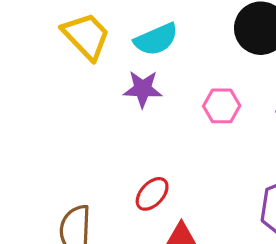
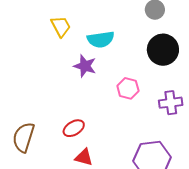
yellow trapezoid: (86, 36) -> (61, 26), size x0.7

